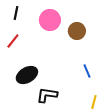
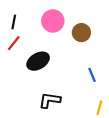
black line: (16, 13) -> (14, 22), moved
black ellipse: (27, 75) -> (38, 61), moved

